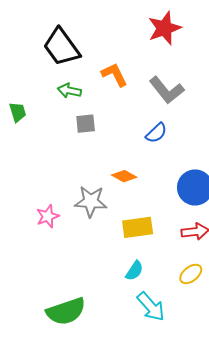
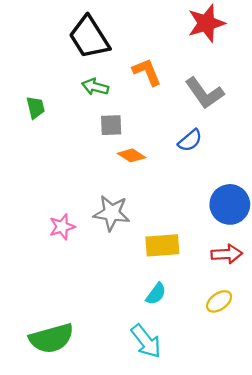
orange diamond: (124, 176) -> (132, 155), moved
cyan arrow: (151, 307) -> (146, 341), moved
green semicircle: (66, 311) -> (51, 338), moved

